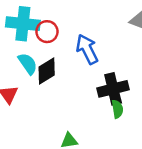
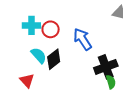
cyan cross: (23, 24) -> (31, 25), size x0.7

